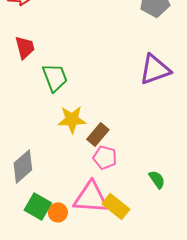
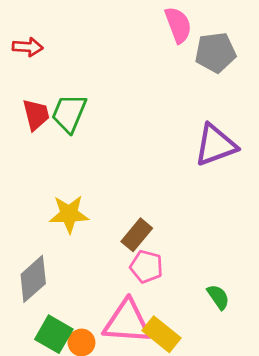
green trapezoid: (55, 77) -> (69, 113), moved, turned -136
yellow star: (72, 119) -> (69, 214), moved

